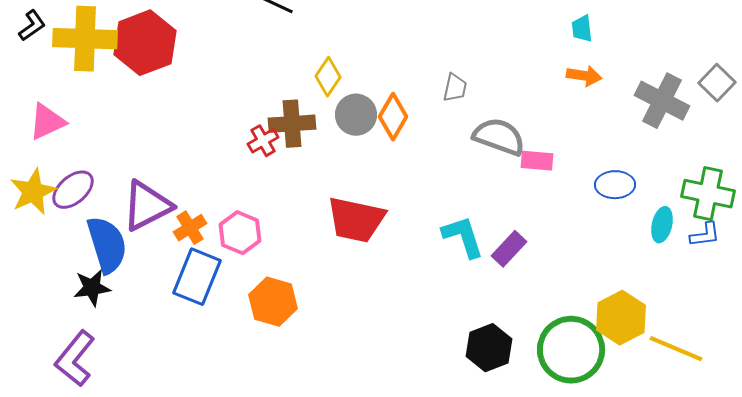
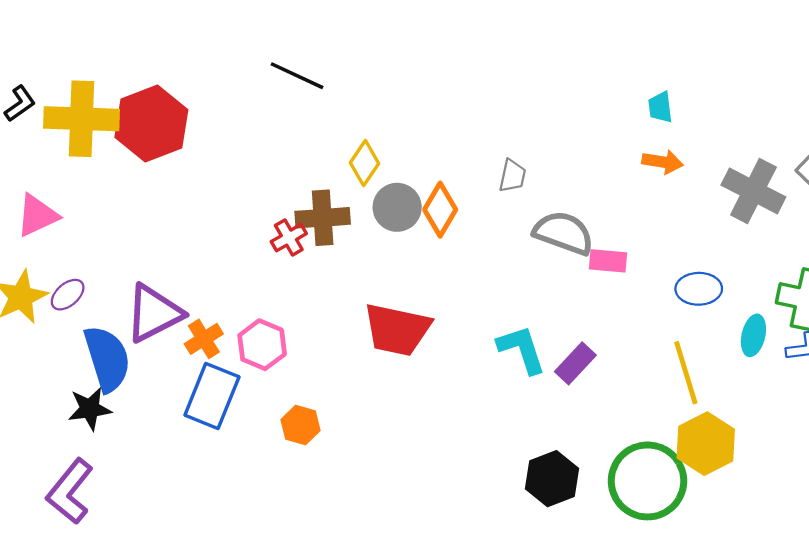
purple ellipse: (73, 190) -> (68, 295), size x0.7
orange hexagon: (273, 302) -> (300, 425), size x0.7
yellow line: (676, 349) -> (686, 373), moved, turned 50

